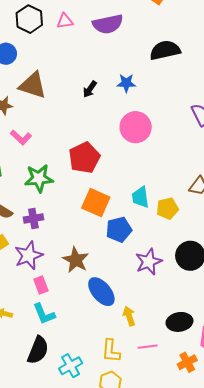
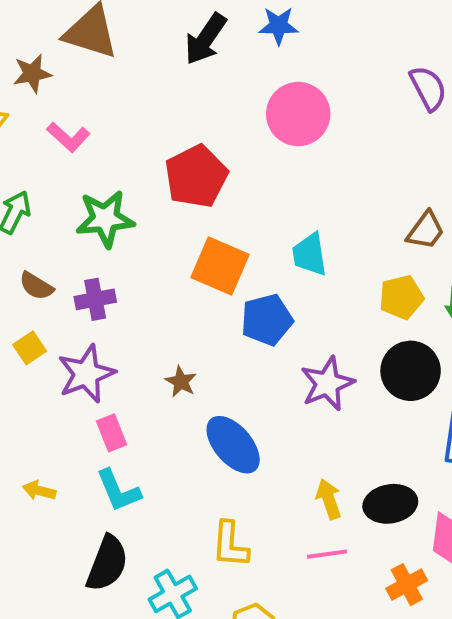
black arrow: (90, 89) -> (206, 39), size x1.5
yellow pentagon: (167, 208) -> (401, 297), moved
brown star: (76, 260) -> (181, 382), size x0.6
yellow arrow: (129, 316) -> (329, 499), moved
yellow L-shape: (111, 351) -> (230, 545), moved

